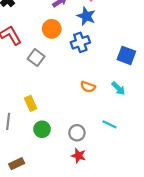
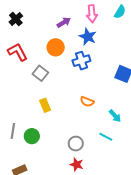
cyan arrow: (118, 88) -> (115, 116), moved
yellow rectangle: (31, 103) -> (45, 105), moved
green circle: (42, 129) -> (32, 136), moved

